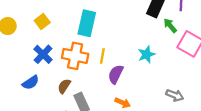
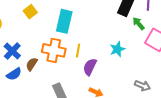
yellow square: (42, 22) -> (30, 12), moved
blue cross: (43, 54) -> (12, 51), moved
brown semicircle: (64, 86) -> (32, 64), moved

